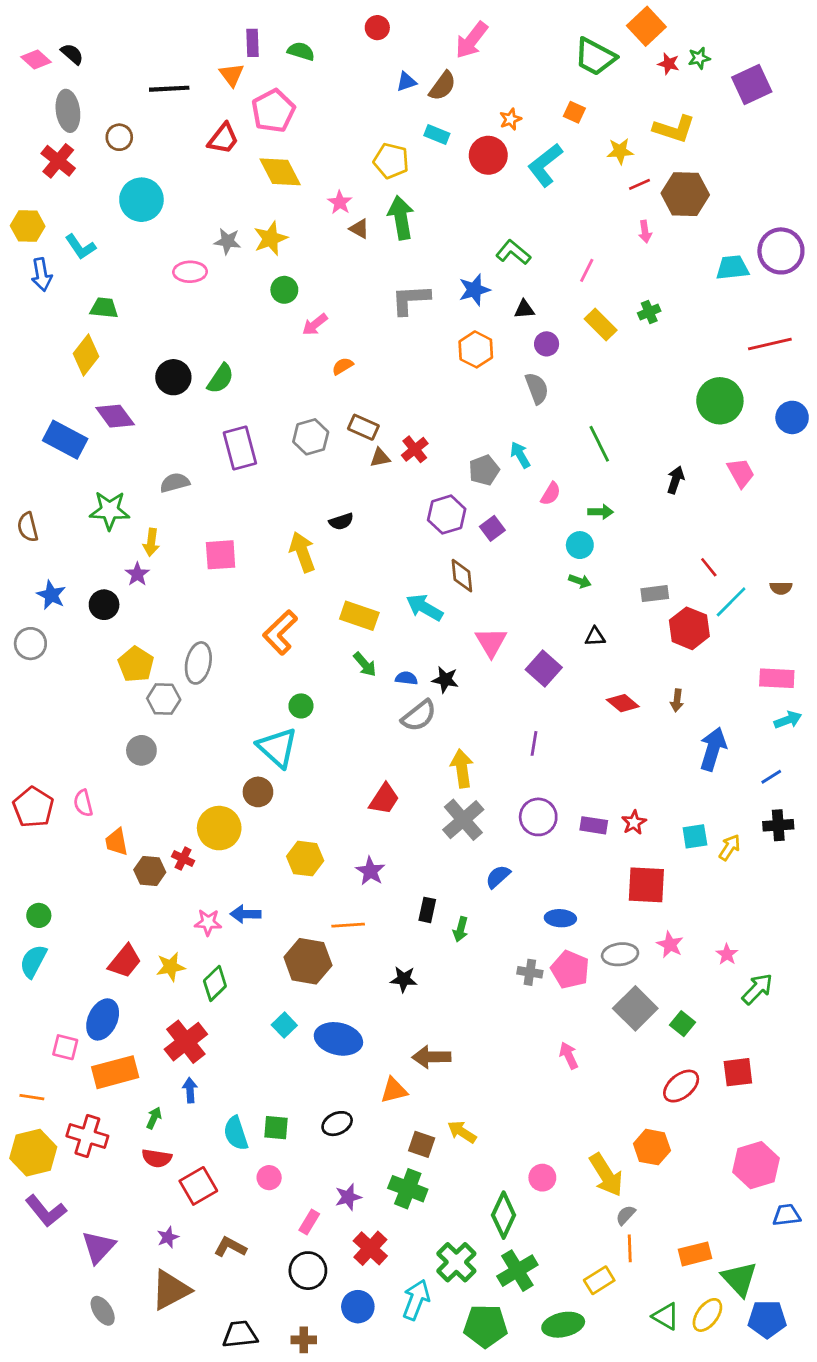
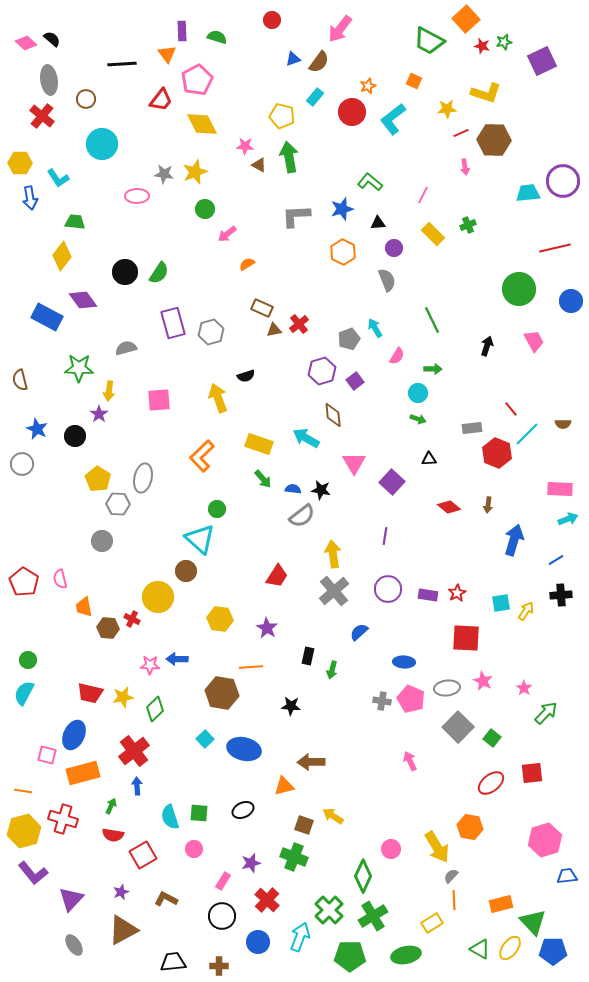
cyan rectangle: (437, 134) -> (315, 97), turned -72
pink star: (340, 202) -> (245, 146), turned -30
gray hexagon: (311, 437) -> (211, 332), moved
red trapezoid: (125, 961) -> (90, 693), turned 64

